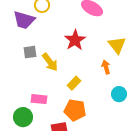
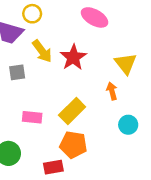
yellow arrow: (50, 62) -> (42, 51), moved
yellow rectangle: (74, 83) -> (72, 111), size x1.5
pink rectangle: (39, 99) -> (32, 117), moved

